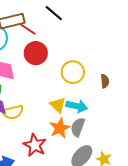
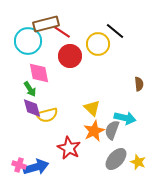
black line: (54, 13) -> (115, 31), moved
yellow circle: (73, 72) -> (98, 44), moved
cyan arrow: (77, 106) -> (125, 118), moved

